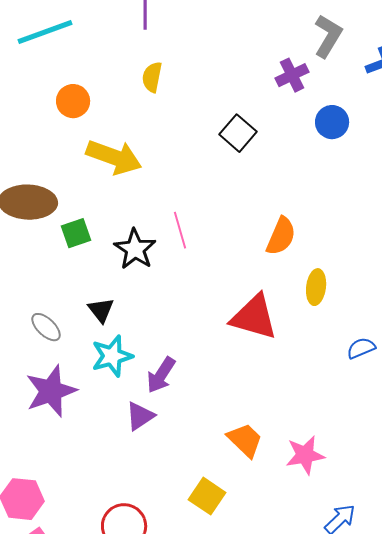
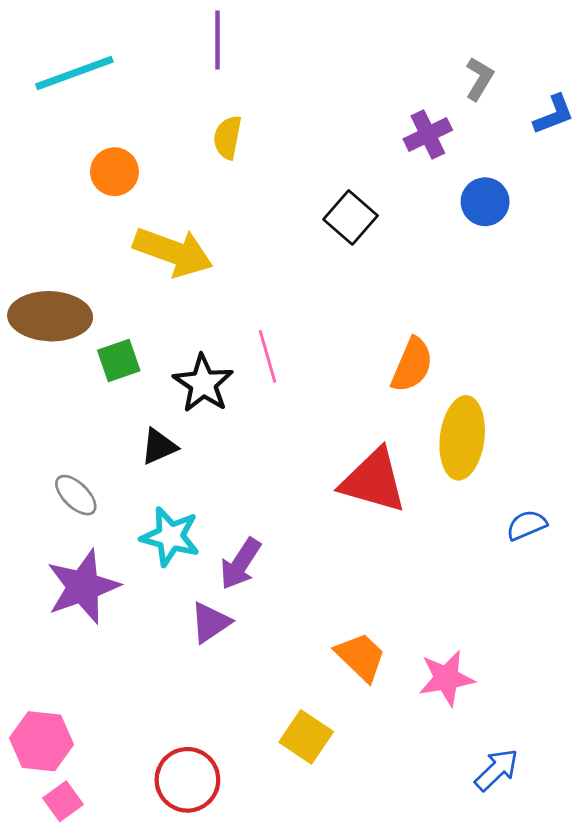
gray L-shape: (328, 36) -> (479, 79), size x0.7
yellow ellipse: (316, 287) -> (462, 438), size x1.6
black triangle: (101, 310) -> (159, 446), moved, turned 44
cyan star: (112, 356) -> (170, 537), turned 30

